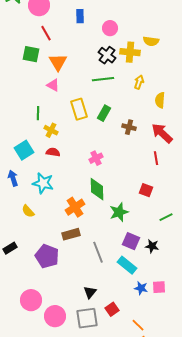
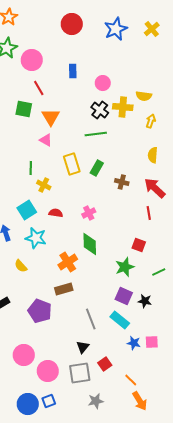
yellow arrow: (139, 82) -> (151, 121), moved
cyan square: (24, 150) -> (27, 210), moved
red semicircle: (53, 152) -> (56, 213), moved
green star: (119, 212) -> (125, 267), moved
gray line: (98, 252) -> (91, 319), moved

